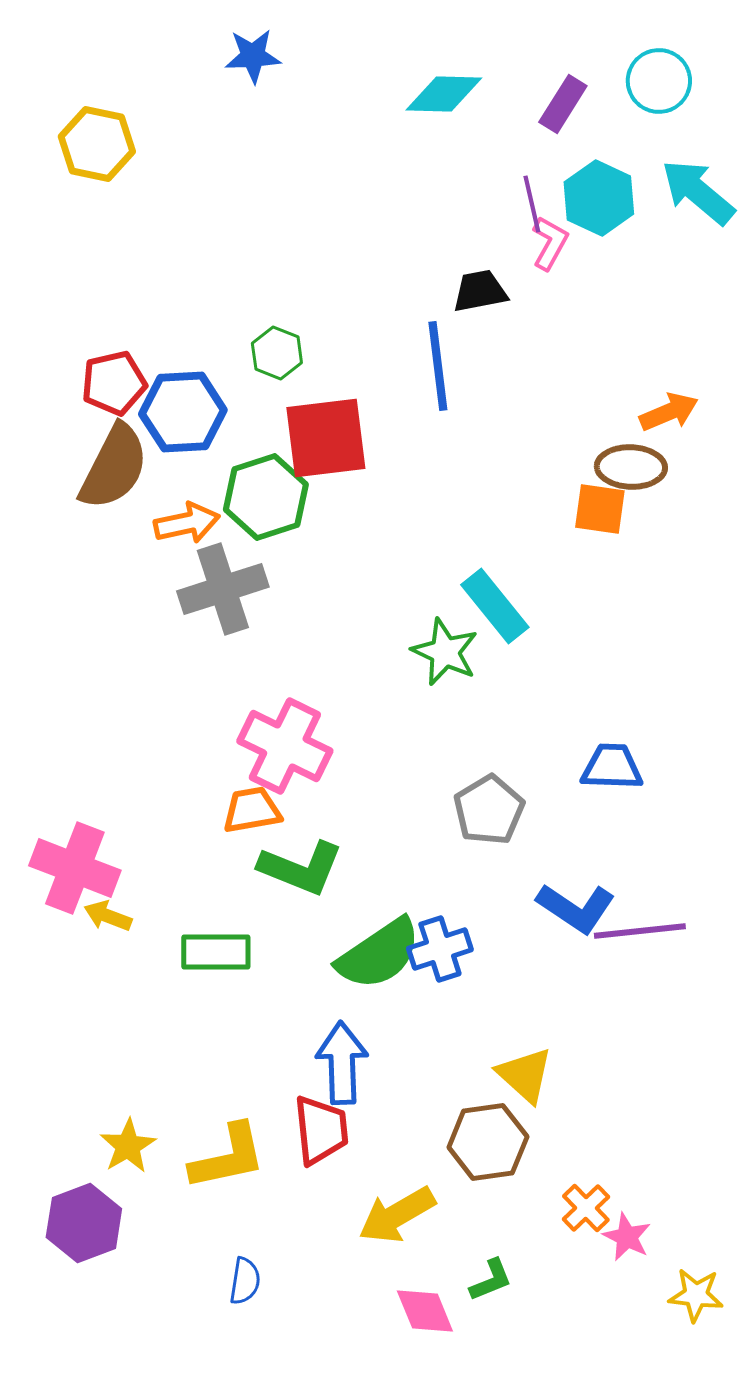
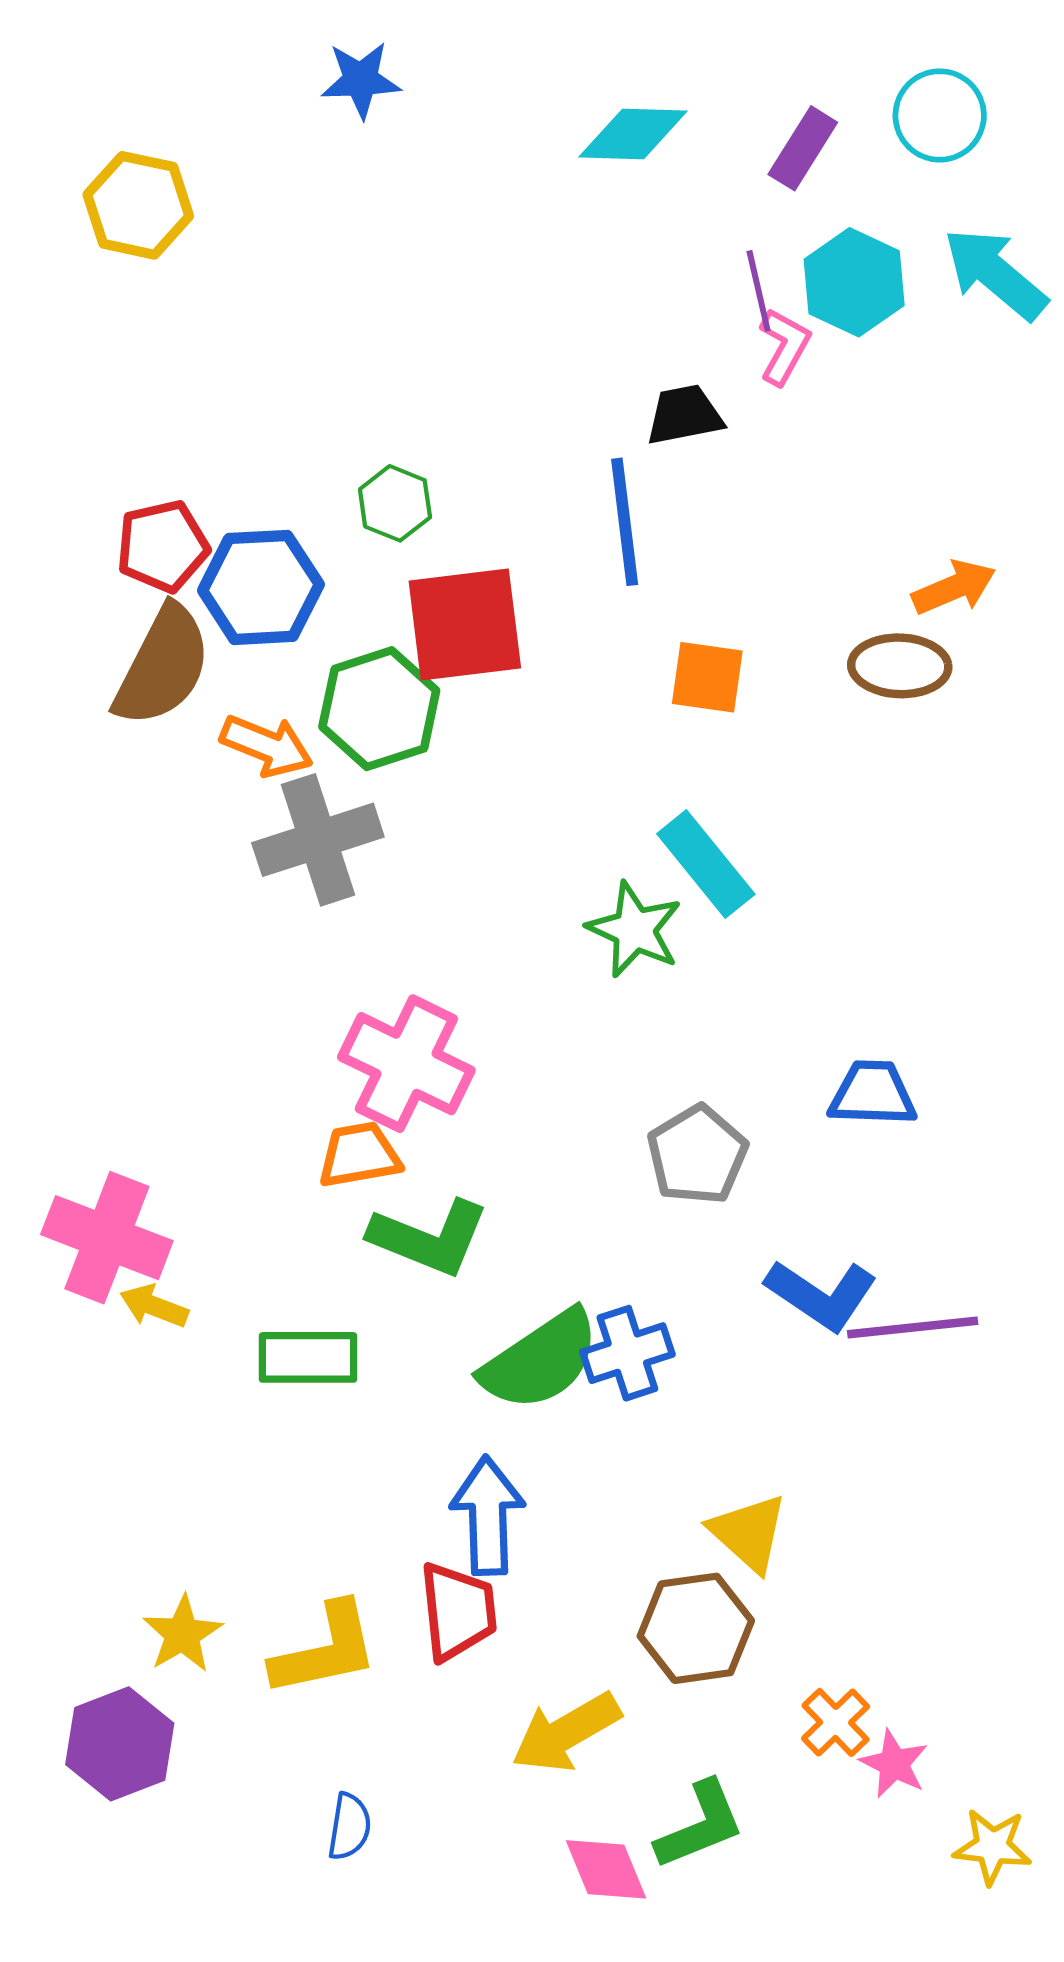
orange square: (600, 509) -> (707, 677), moved
orange arrow: (187, 523) -> (267, 746), turned 34
green L-shape: (491, 1280) -> (700, 1825), size x1.5

